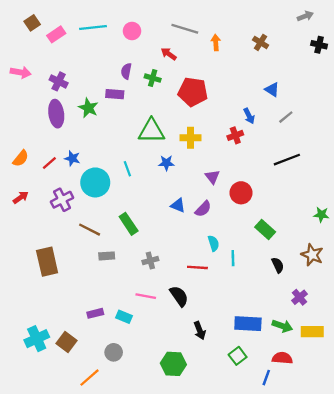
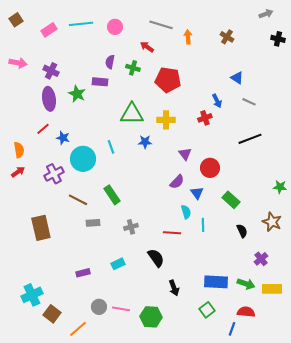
brown square: (32, 23) -> (16, 20), moved
gray line: (286, 117) -> (249, 102), turned 64
orange semicircle: (21, 158) -> (19, 150), moved, turned -49
red line: (49, 163) -> (43, 129), moved
blue triangle: (178, 205) -> (197, 193), moved, turned 32
pink line: (146, 296) -> (121, 309), moved
cyan rectangle: (124, 317) -> (118, 264), moved, turned -48
brown square: (67, 342) -> (52, 314), moved

